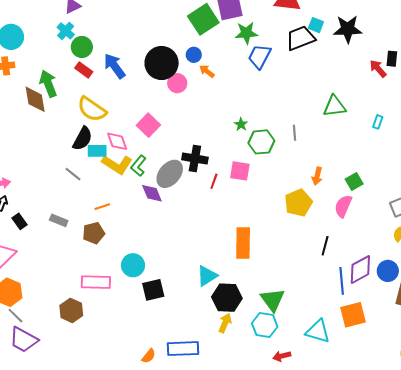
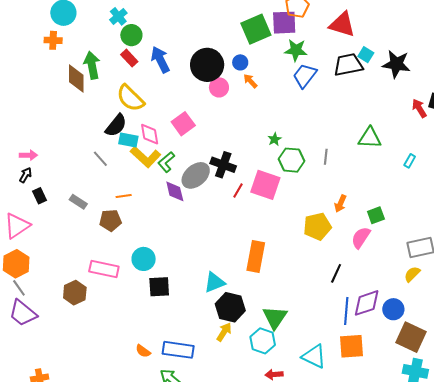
pink square: (240, 171) -> (265, 185), size x1.4
orange semicircle: (149, 356) -> (143, 351), turned 77

